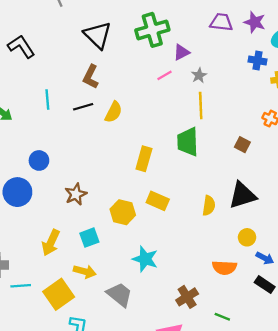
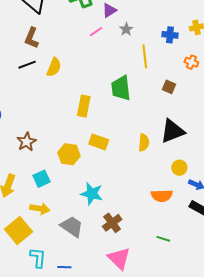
blue cross: (257, 60) -> (170, 35), moved
yellow line: (201, 106) -> (145, 56), moved
brown cross: (187, 297) -> (112, 223), moved

